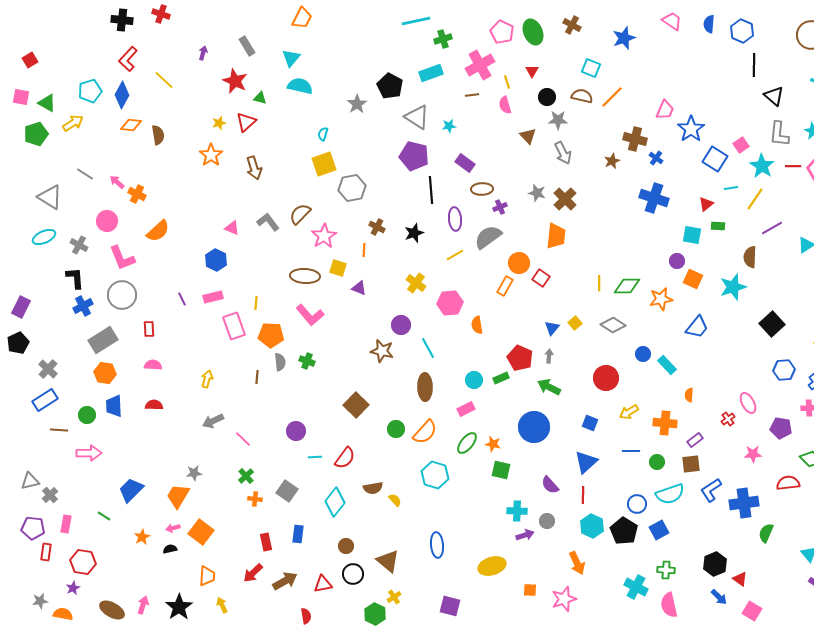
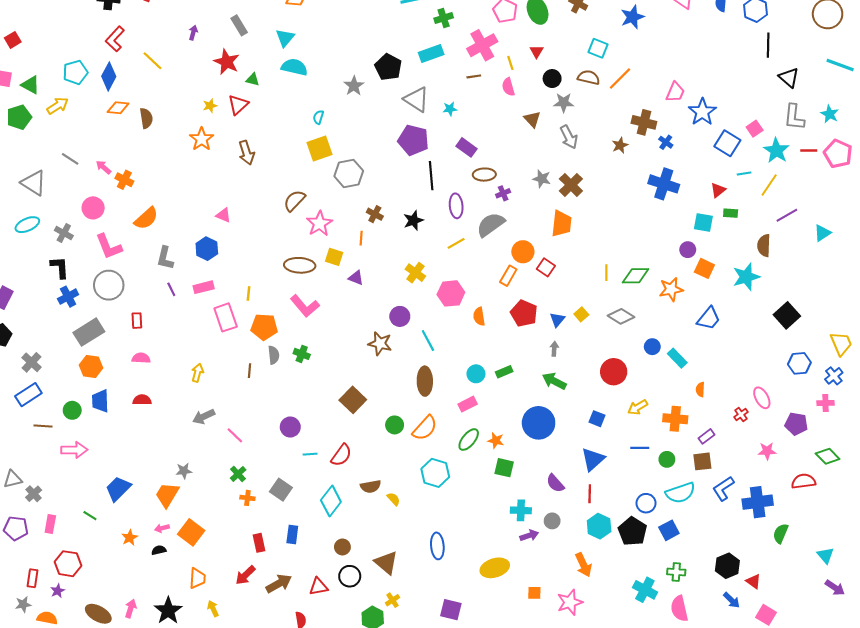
gray L-shape: (268, 222) -> (165, 258), moved, turned -130
red pentagon: (520, 358) -> (524, 313), moved
red rectangle: (46, 552) -> (33, 578), moved

